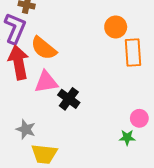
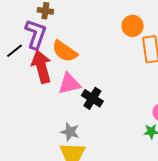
gray star: (26, 129) -> (70, 132), moved

